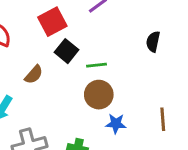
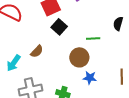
green line: (97, 65) -> (93, 38), moved
brown semicircle: (34, 75) -> (37, 51), moved

